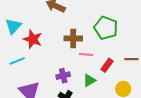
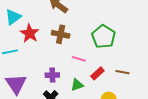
brown cross: (73, 38) -> (61, 34), moved

